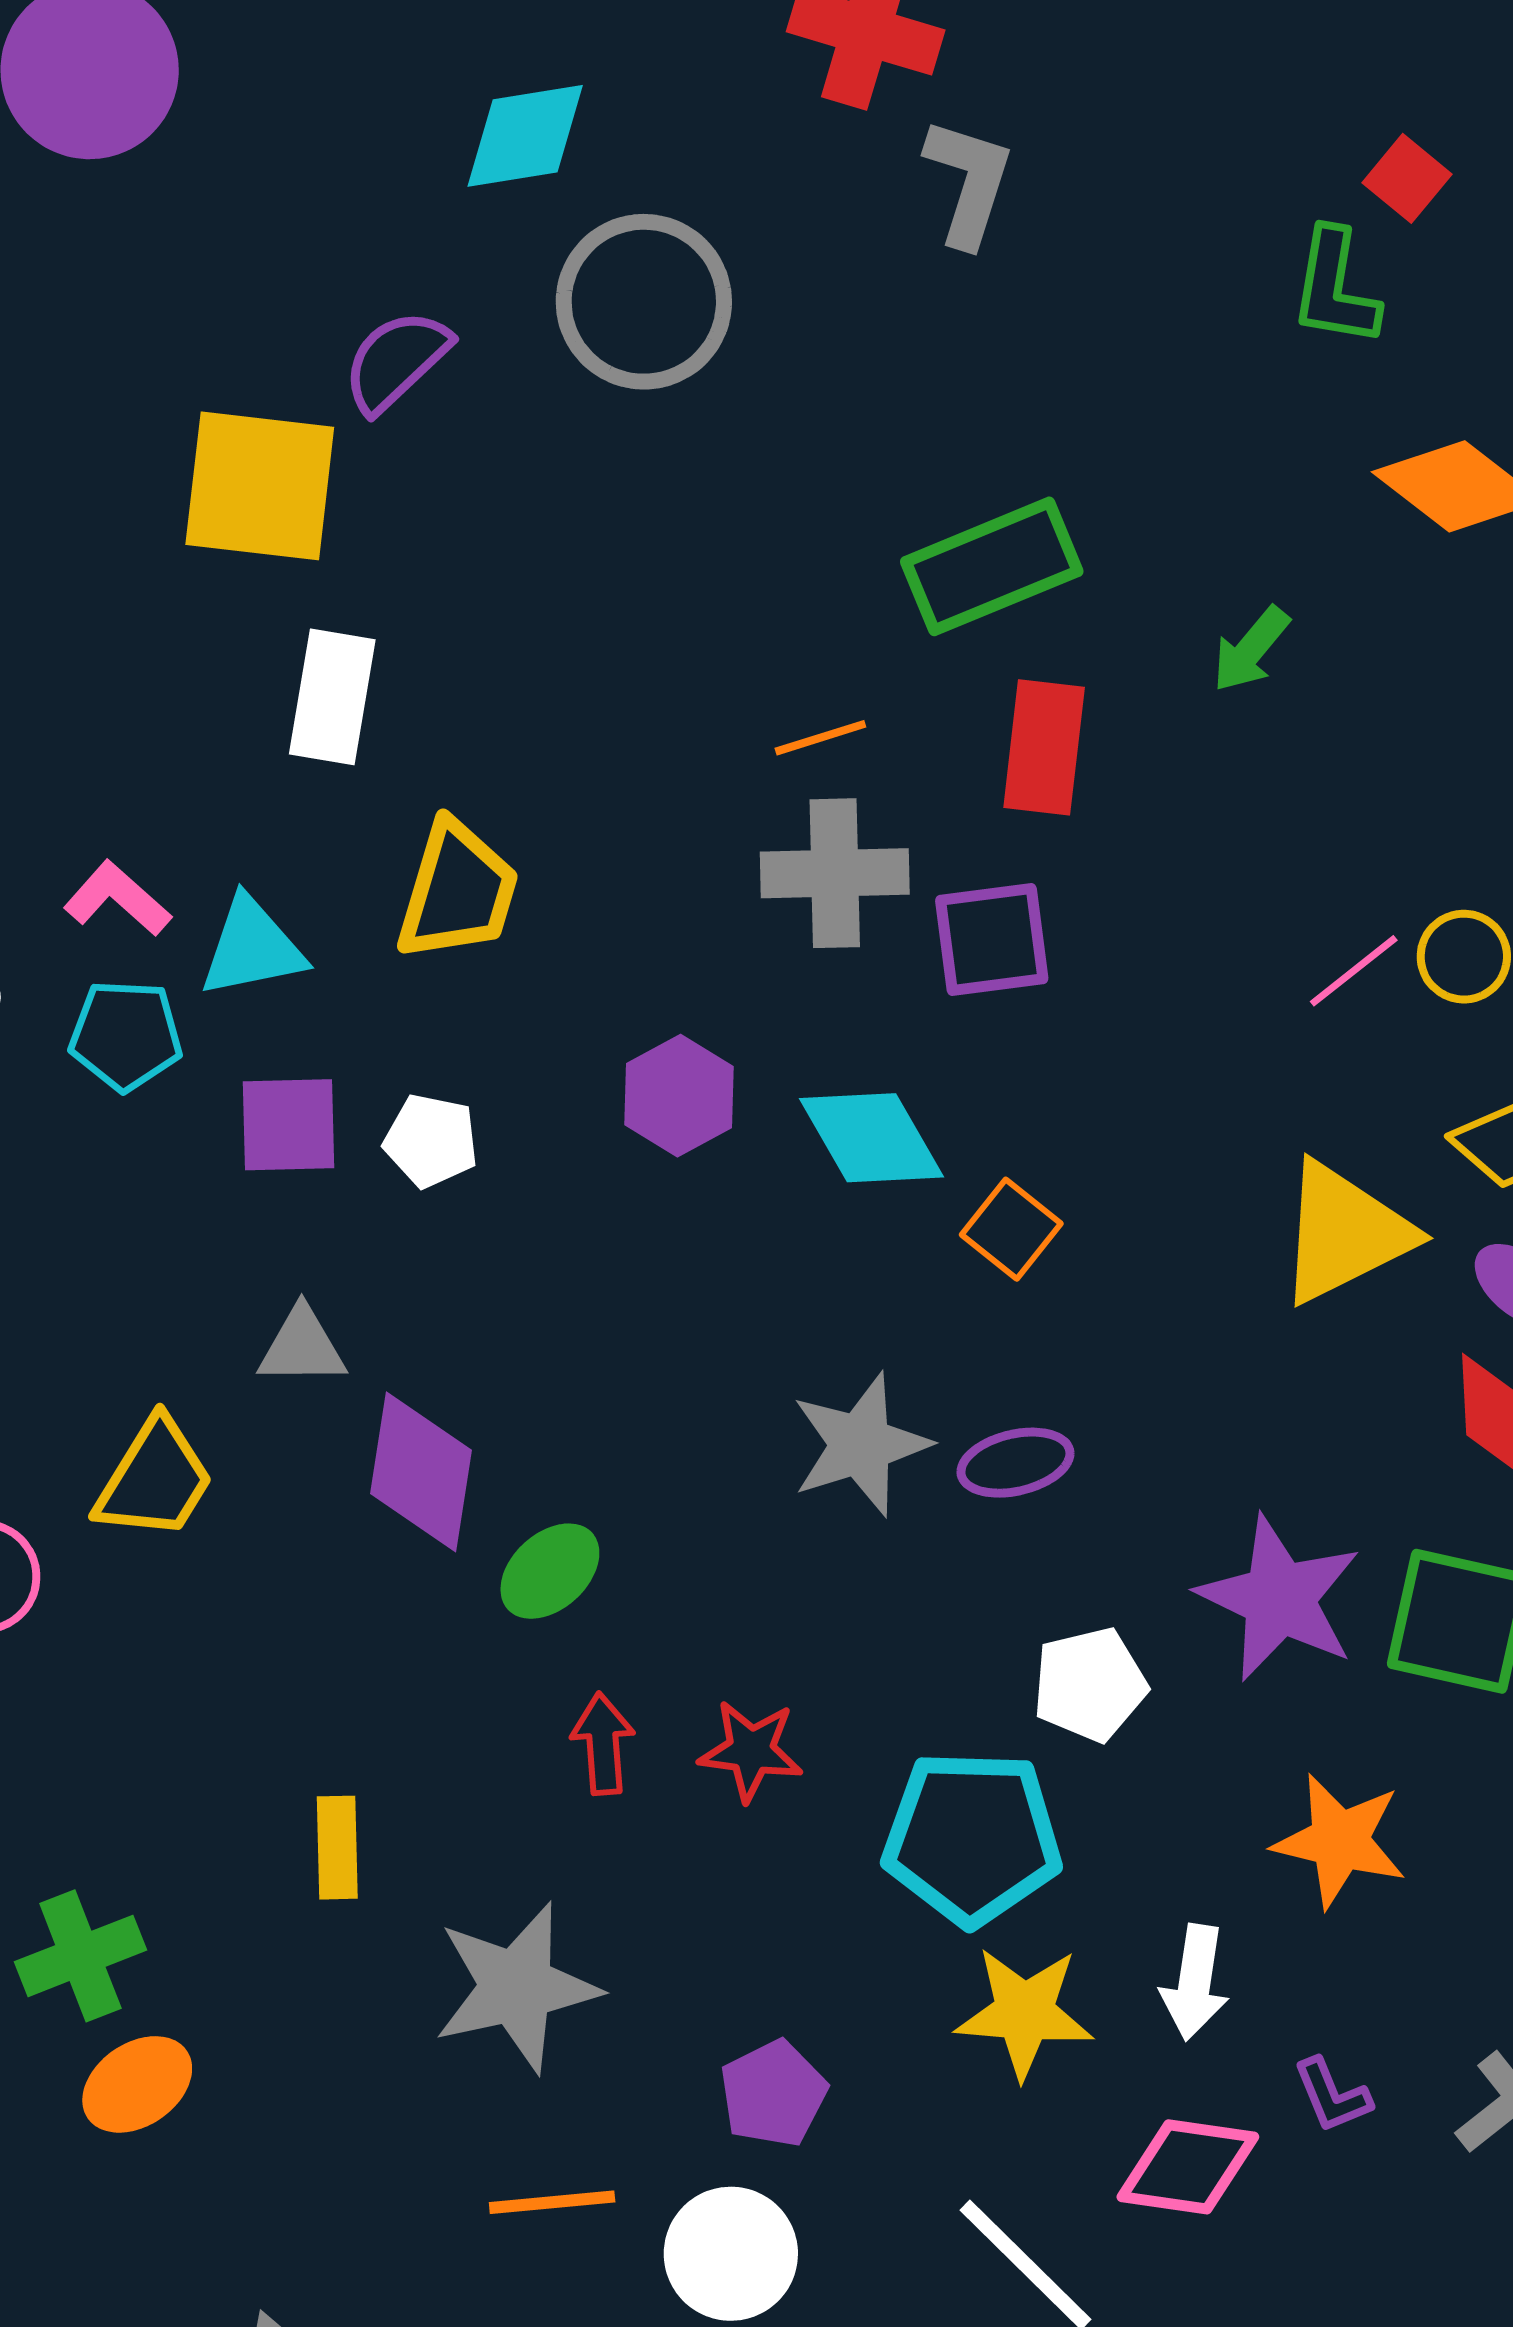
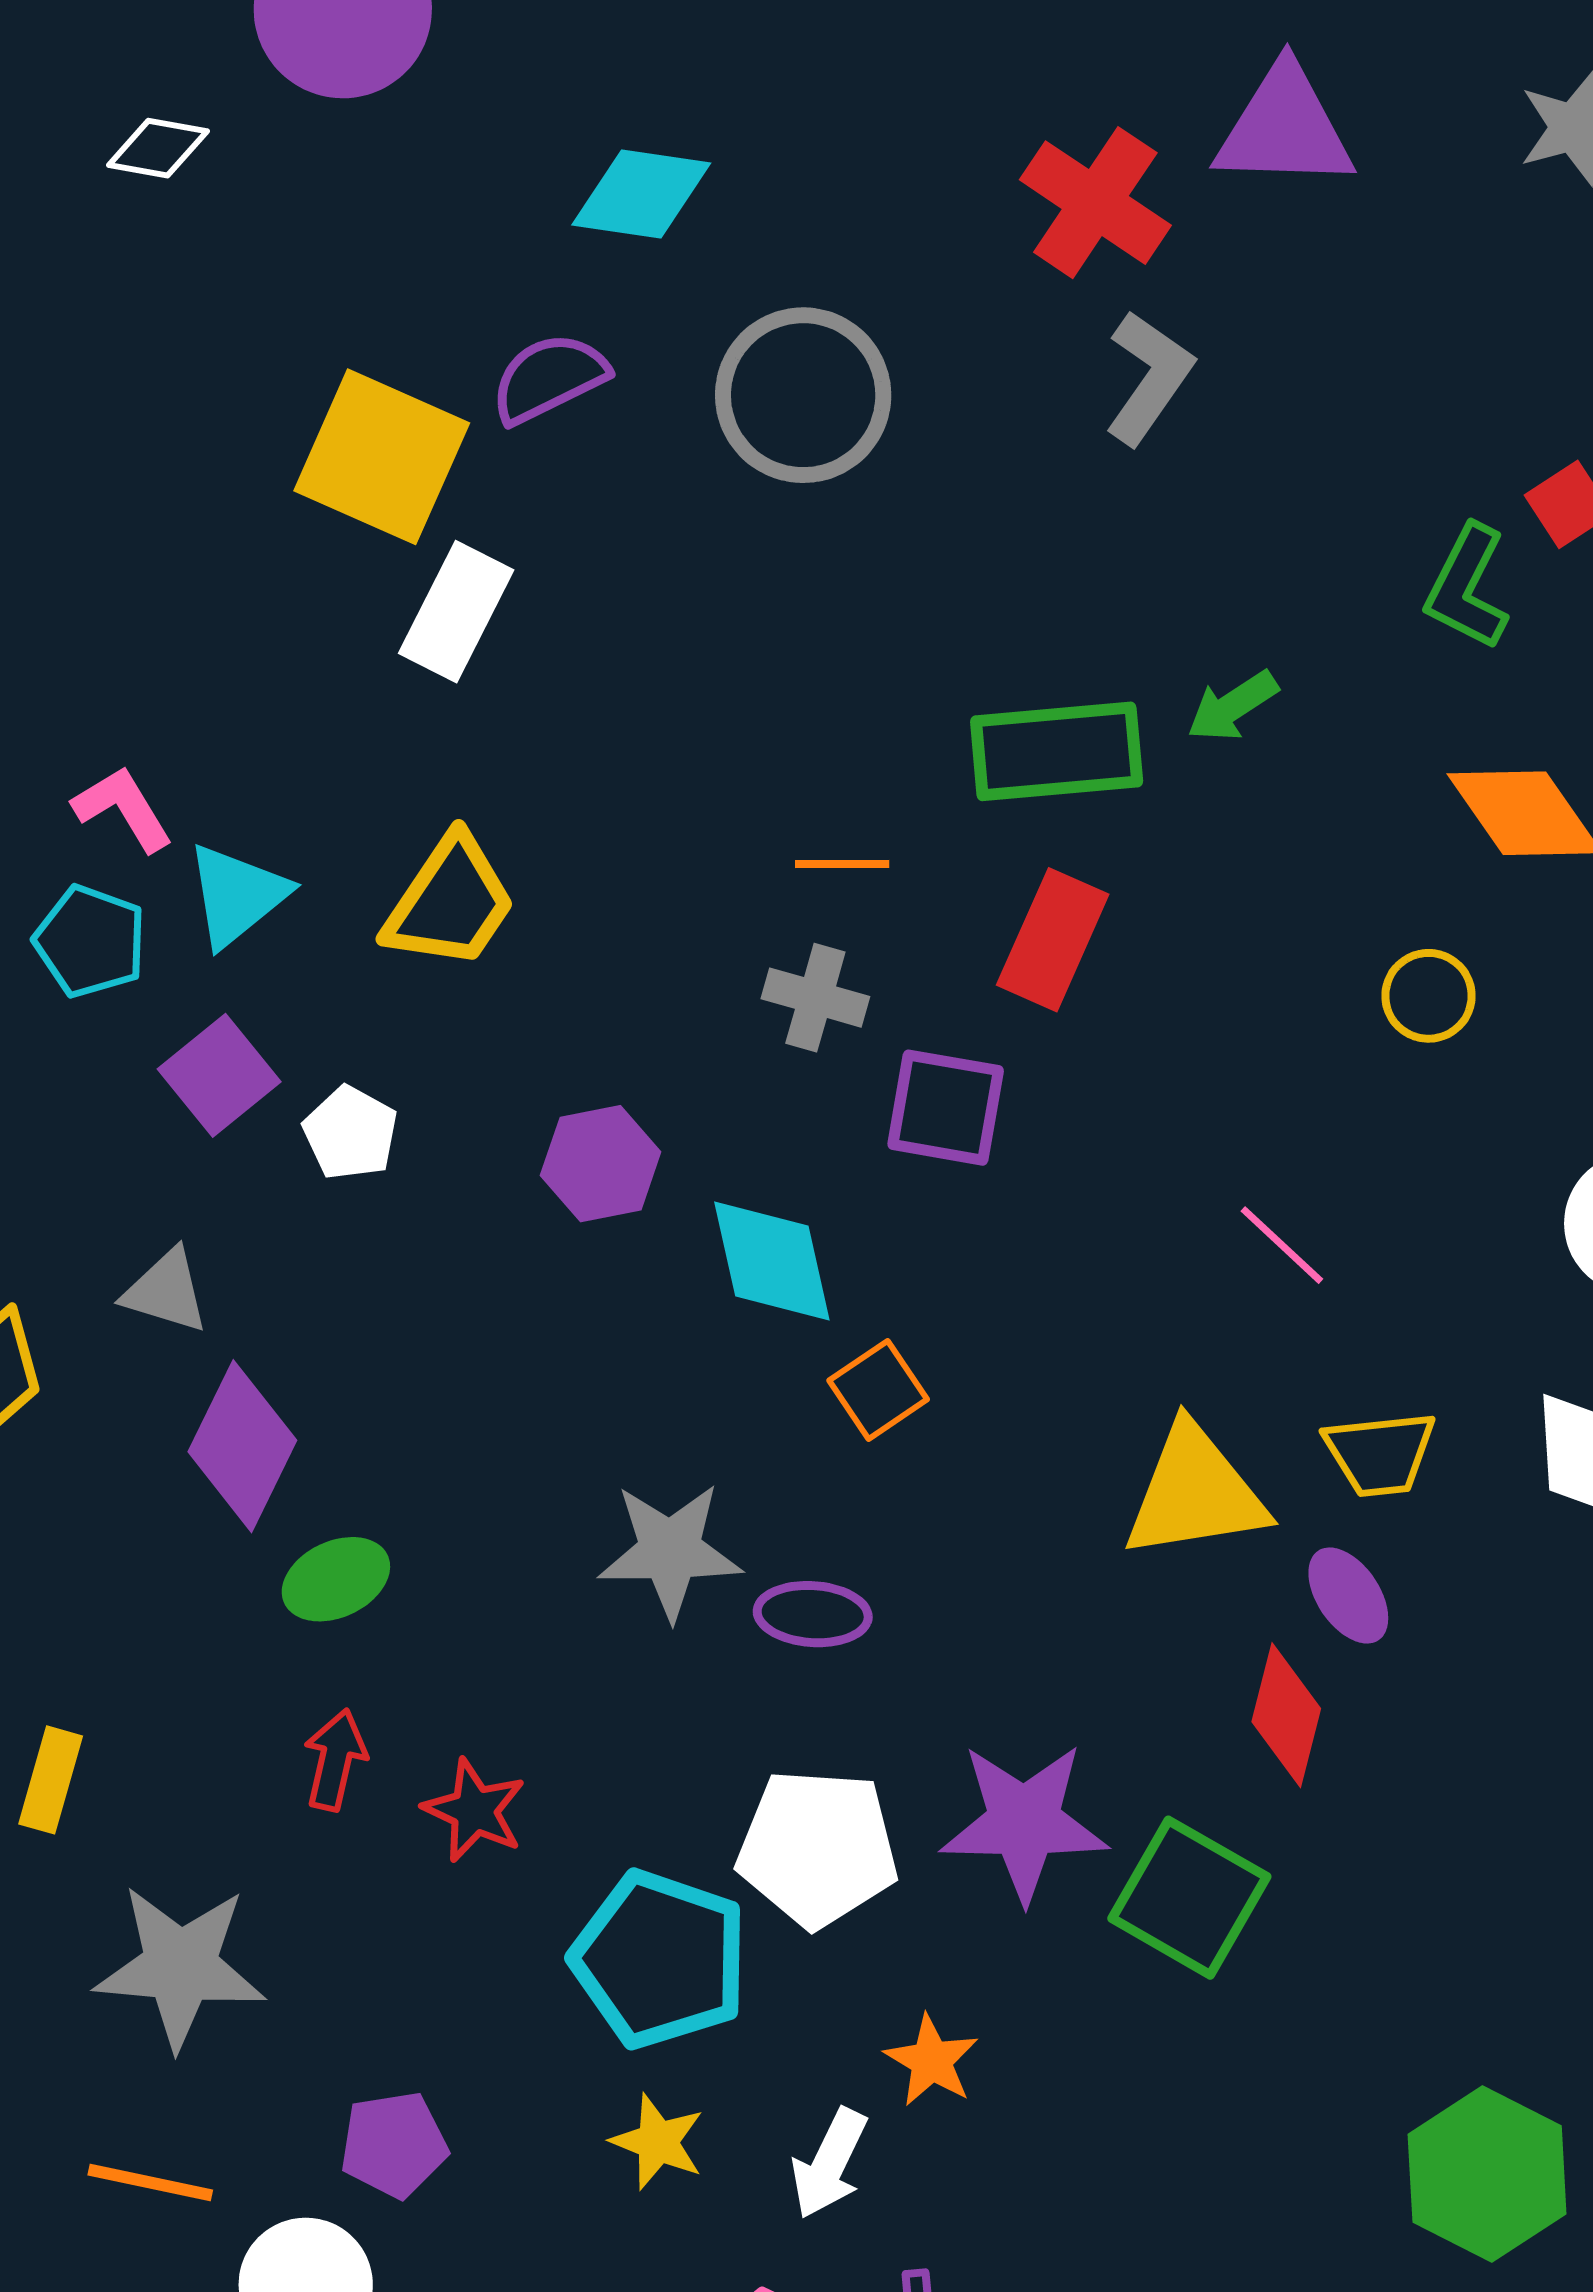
cyan diamond: (525, 136) -> (641, 194), moved
green arrow: (1251, 649) -> (1232, 706), moved
white rectangle: (332, 697) -> (456, 612), moved
gray cross: (835, 873) -> (815, 998), size x0.7
cyan triangle: (252, 947) -> (237, 895), turned -45
yellow circle: (1464, 957) -> (1428, 996), moved
pink line: (1354, 971) -> (1282, 1245), turned 64
purple square: (289, 1125) -> (219, 1075), turned 35
purple star: (1279, 1598) -> (1024, 1822), turned 30
white pentagon: (1090, 1684) -> (818, 1848), size x1.4
orange star: (1340, 1841) -> (931, 2061), moved, size x0.7
yellow star: (1024, 2013) -> (658, 2142), size x0.7

